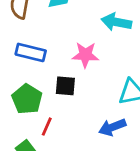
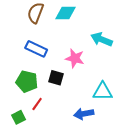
green pentagon: (27, 99) -> (27, 82), turned -30

